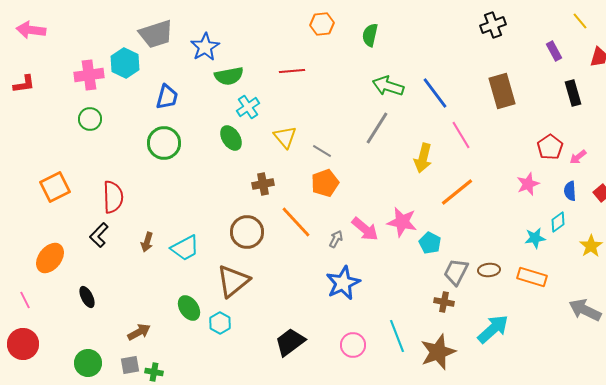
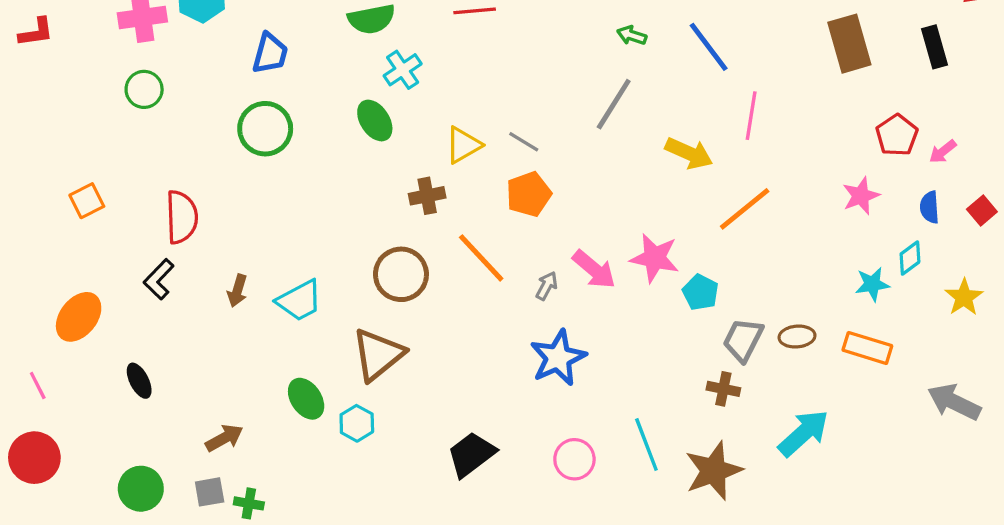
green arrow: (388, 86) -> (632, 35), size x0.6
brown rectangle: (502, 91) -> (849, 44), moved
pink line: (461, 135) -> (751, 116), turned 40
yellow triangle: (285, 137) -> (463, 145), moved, turned 40
yellow arrow: (423, 158) -> (689, 153), turned -80
orange square: (55, 187) -> (87, 201), size x0.7

